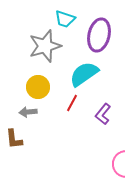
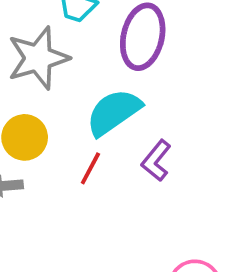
purple L-shape: (103, 114) -> (156, 161), moved

